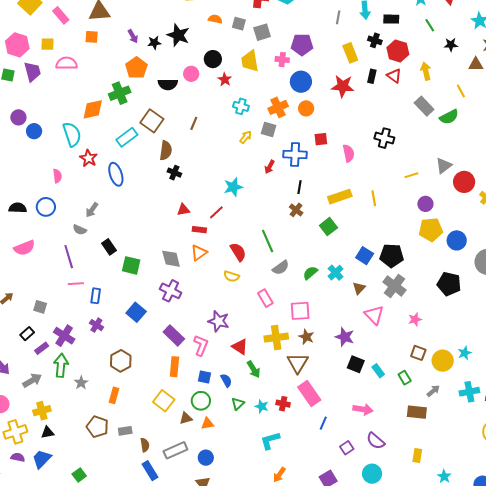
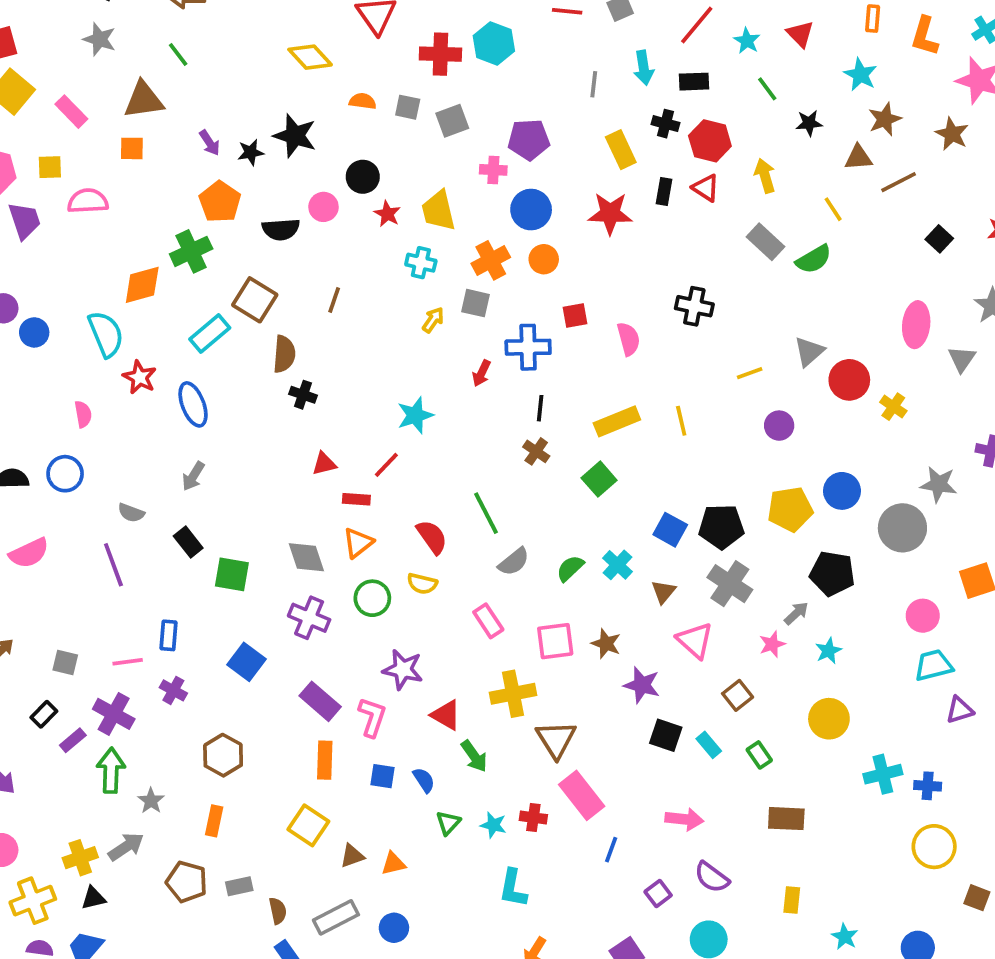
yellow trapezoid: (250, 61) -> (438, 211), moved
gray arrow: (92, 210) -> (193, 476), moved
yellow pentagon: (431, 230) -> (790, 509), moved
pink line: (76, 284) -> (128, 662), moved
brown star: (306, 337) -> (606, 644), moved
brown square: (418, 353) -> (738, 695), moved, turned 35
cyan star: (465, 353) -> (829, 651), moved
gray arrow: (32, 380) -> (126, 847), moved
gray arrow: (433, 391) -> (796, 613), moved
green circle: (201, 401) -> (372, 598), moved
cyan L-shape: (270, 440) -> (513, 888), turned -60

